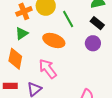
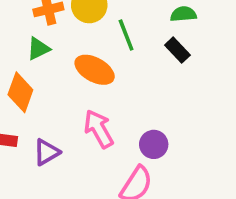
purple circle: (93, 43) -> (154, 144), moved
pink arrow: (48, 69) -> (99, 129), moved

